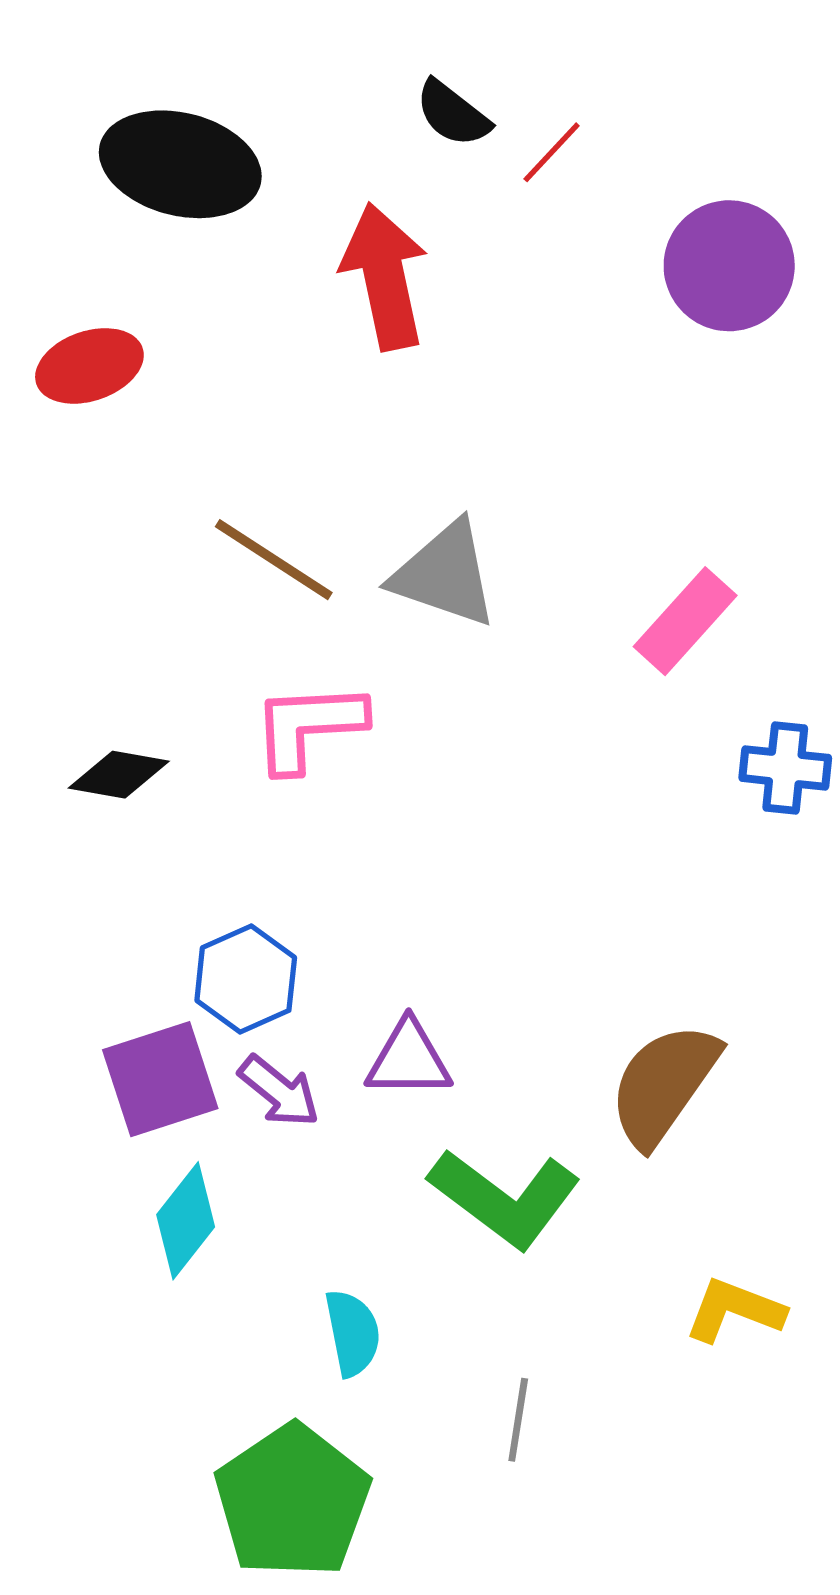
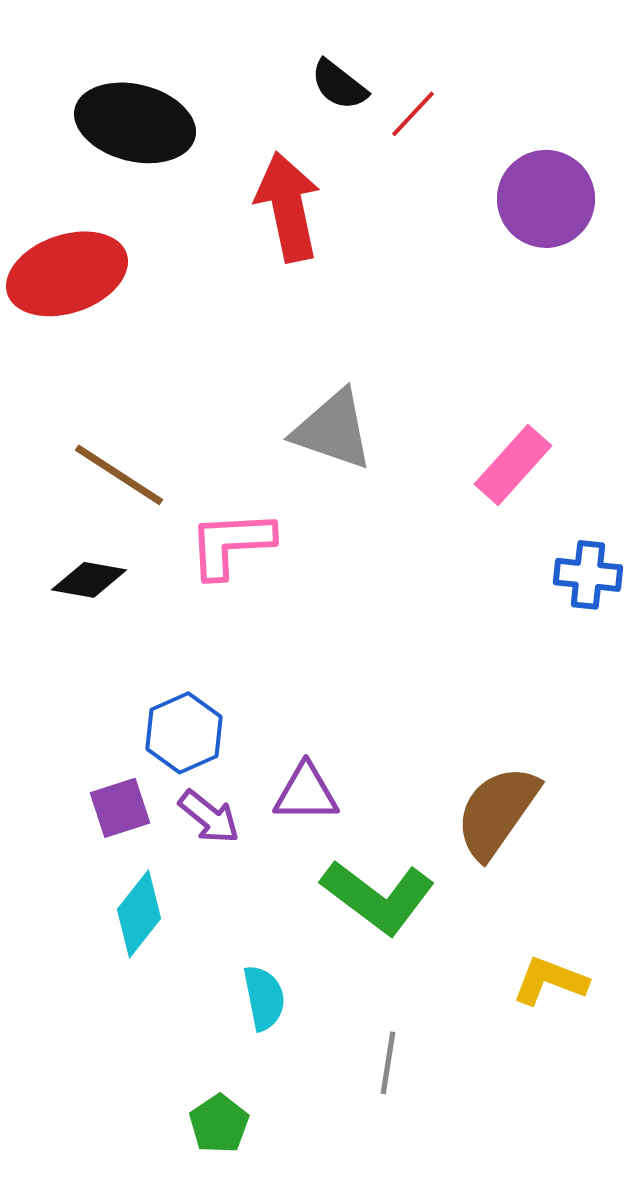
red ellipse: (89, 366) -> (67, 274), size x1.5
brown line: (274, 560) -> (119, 475), moved
purple square: (160, 1079) -> (120, 808), size x0.7
green pentagon: (292, 1501) -> (219, 1124), size x0.5

